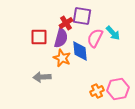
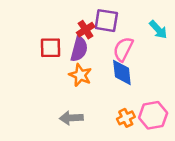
cyan arrow: (113, 33) -> (158, 30), moved
blue diamond: (80, 51) -> (122, 72), moved
gray arrow: (42, 77) -> (71, 118), moved

